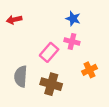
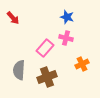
red arrow: (14, 20) -> (13, 18), turned -120
brown cross: (51, 84) -> (47, 77), turned -36

